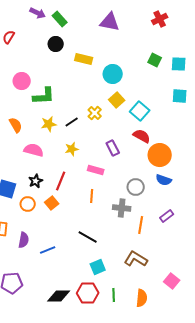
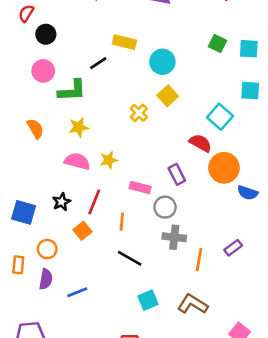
black circle: (56, 44) -> (46, 34), moved
cyan square: (140, 111) -> (220, 117), moved
black line: (72, 122) -> (98, 63), moved
purple rectangle: (113, 148) -> (177, 174), moved
pink semicircle: (34, 150) -> (77, 161), moved
blue semicircle: (164, 180) -> (248, 193), moved
gray circle: (136, 187) -> (165, 207), moved
orange line: (92, 196) -> (122, 222), moved
orange circle: (28, 204) -> (47, 249), moved
black line: (88, 237) -> (130, 258), moved
cyan square: (98, 267) -> (148, 300), moved

